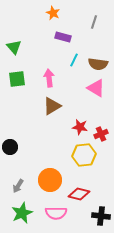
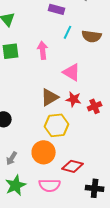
pink triangle: (96, 88) -> (72, 72), moved
brown triangle: (52, 106) -> (50, 97), moved
yellow hexagon: (84, 155) -> (57, 125), moved

